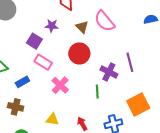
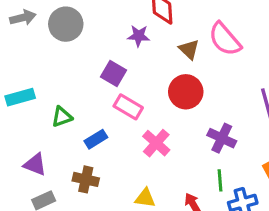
purple star: (52, 26) -> (139, 36), moved
purple cross: (109, 72) -> (222, 138), moved
green line: (97, 92) -> (220, 180), moved

